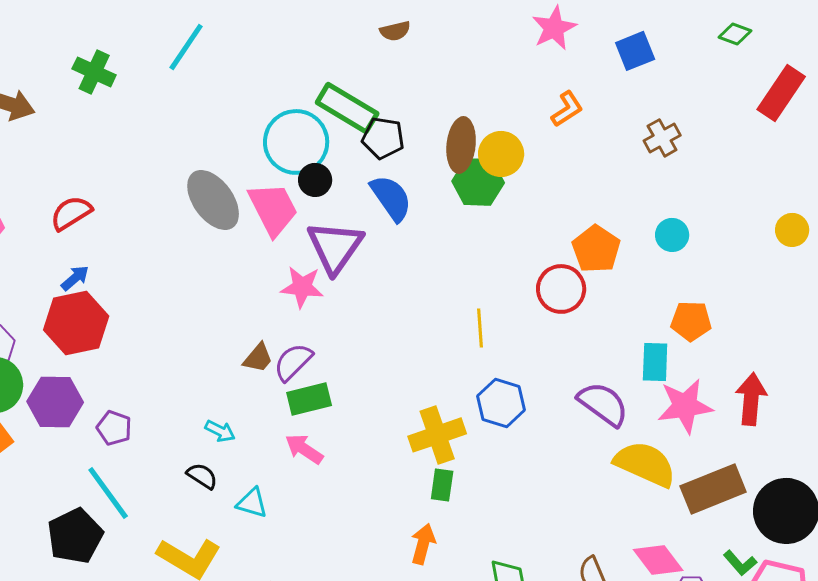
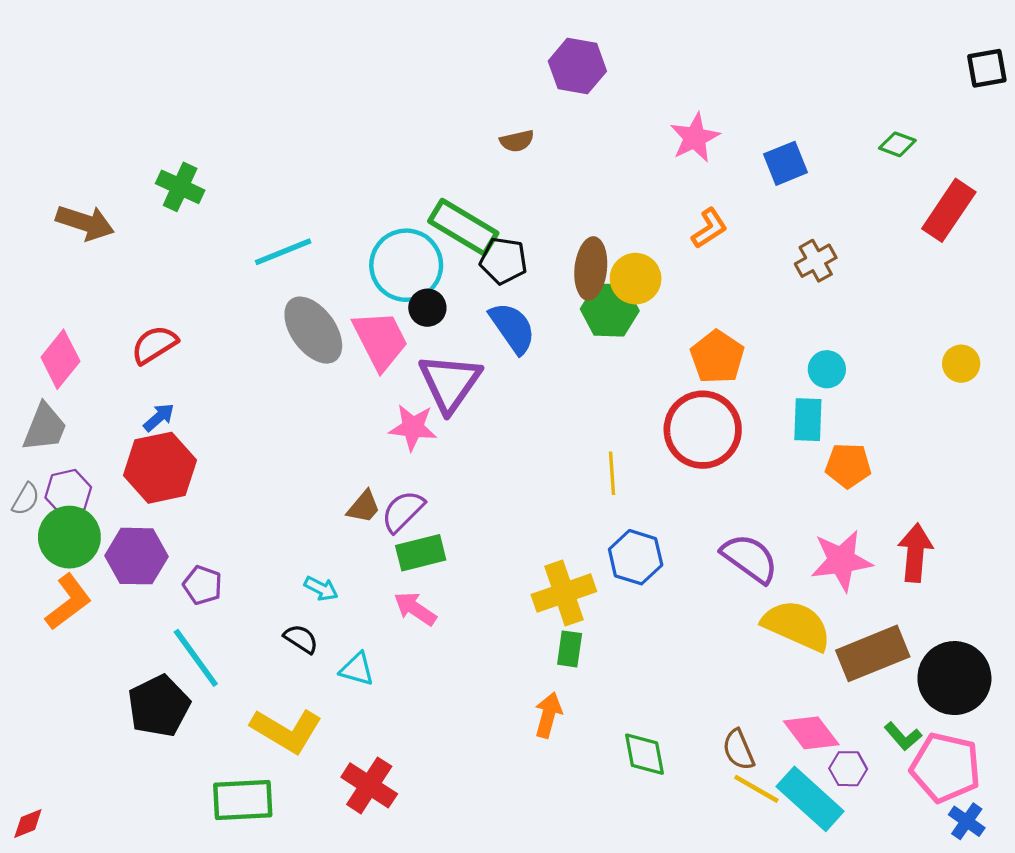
cyan line: (186, 47) -> (283, 252), moved, turned 34
orange pentagon: (596, 249) -> (717, 357), moved
red circle: (561, 289) -> (703, 430), size x1.4
cyan rectangle: (655, 362) -> (808, 420), moved

